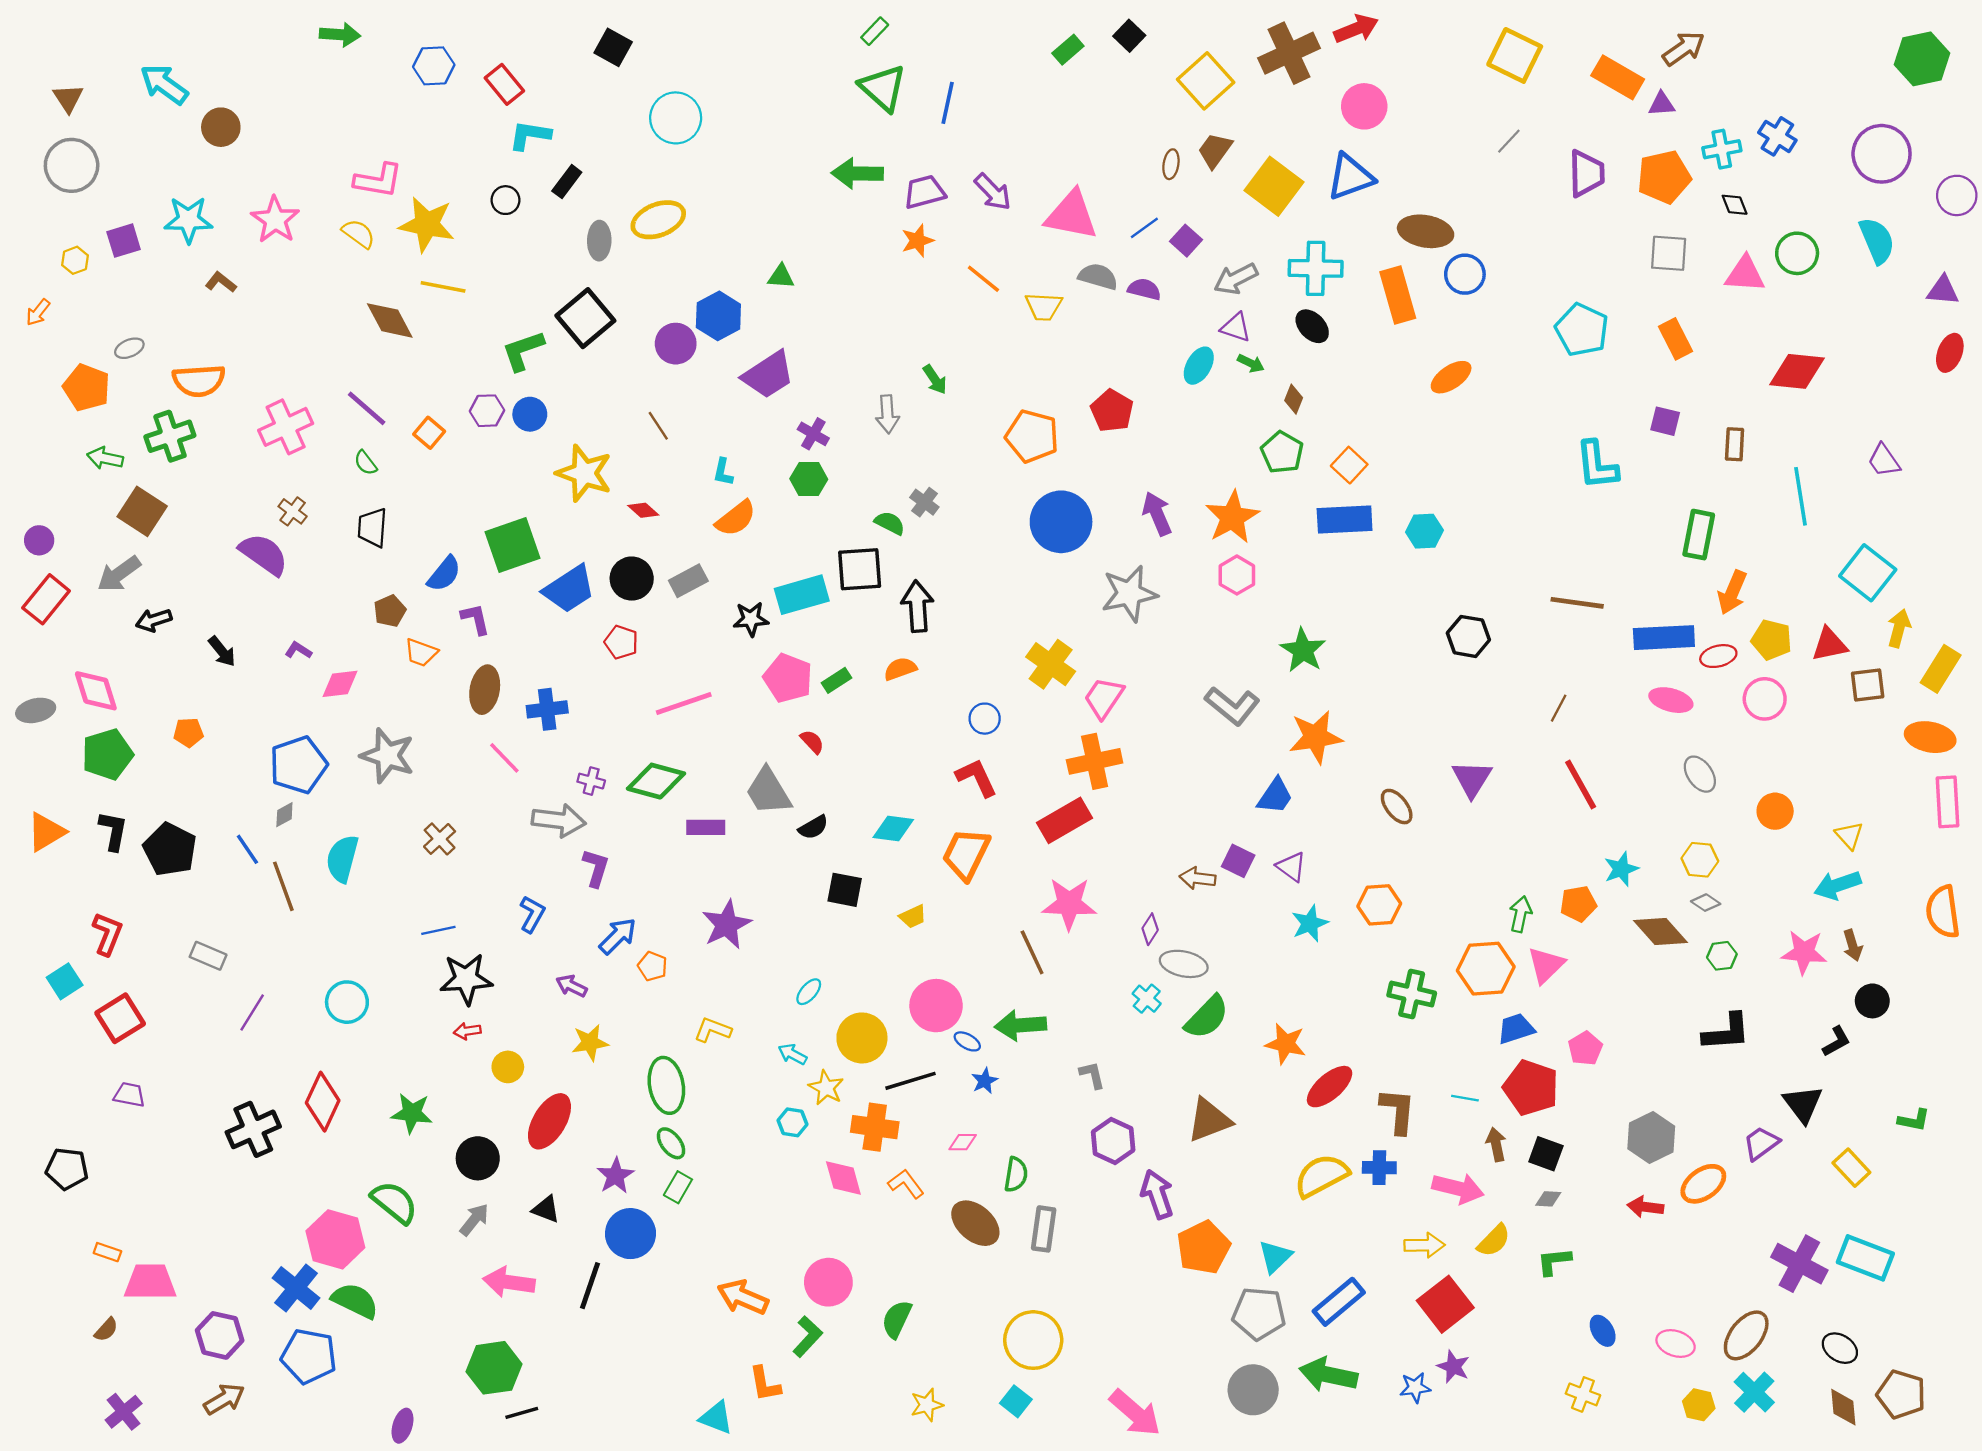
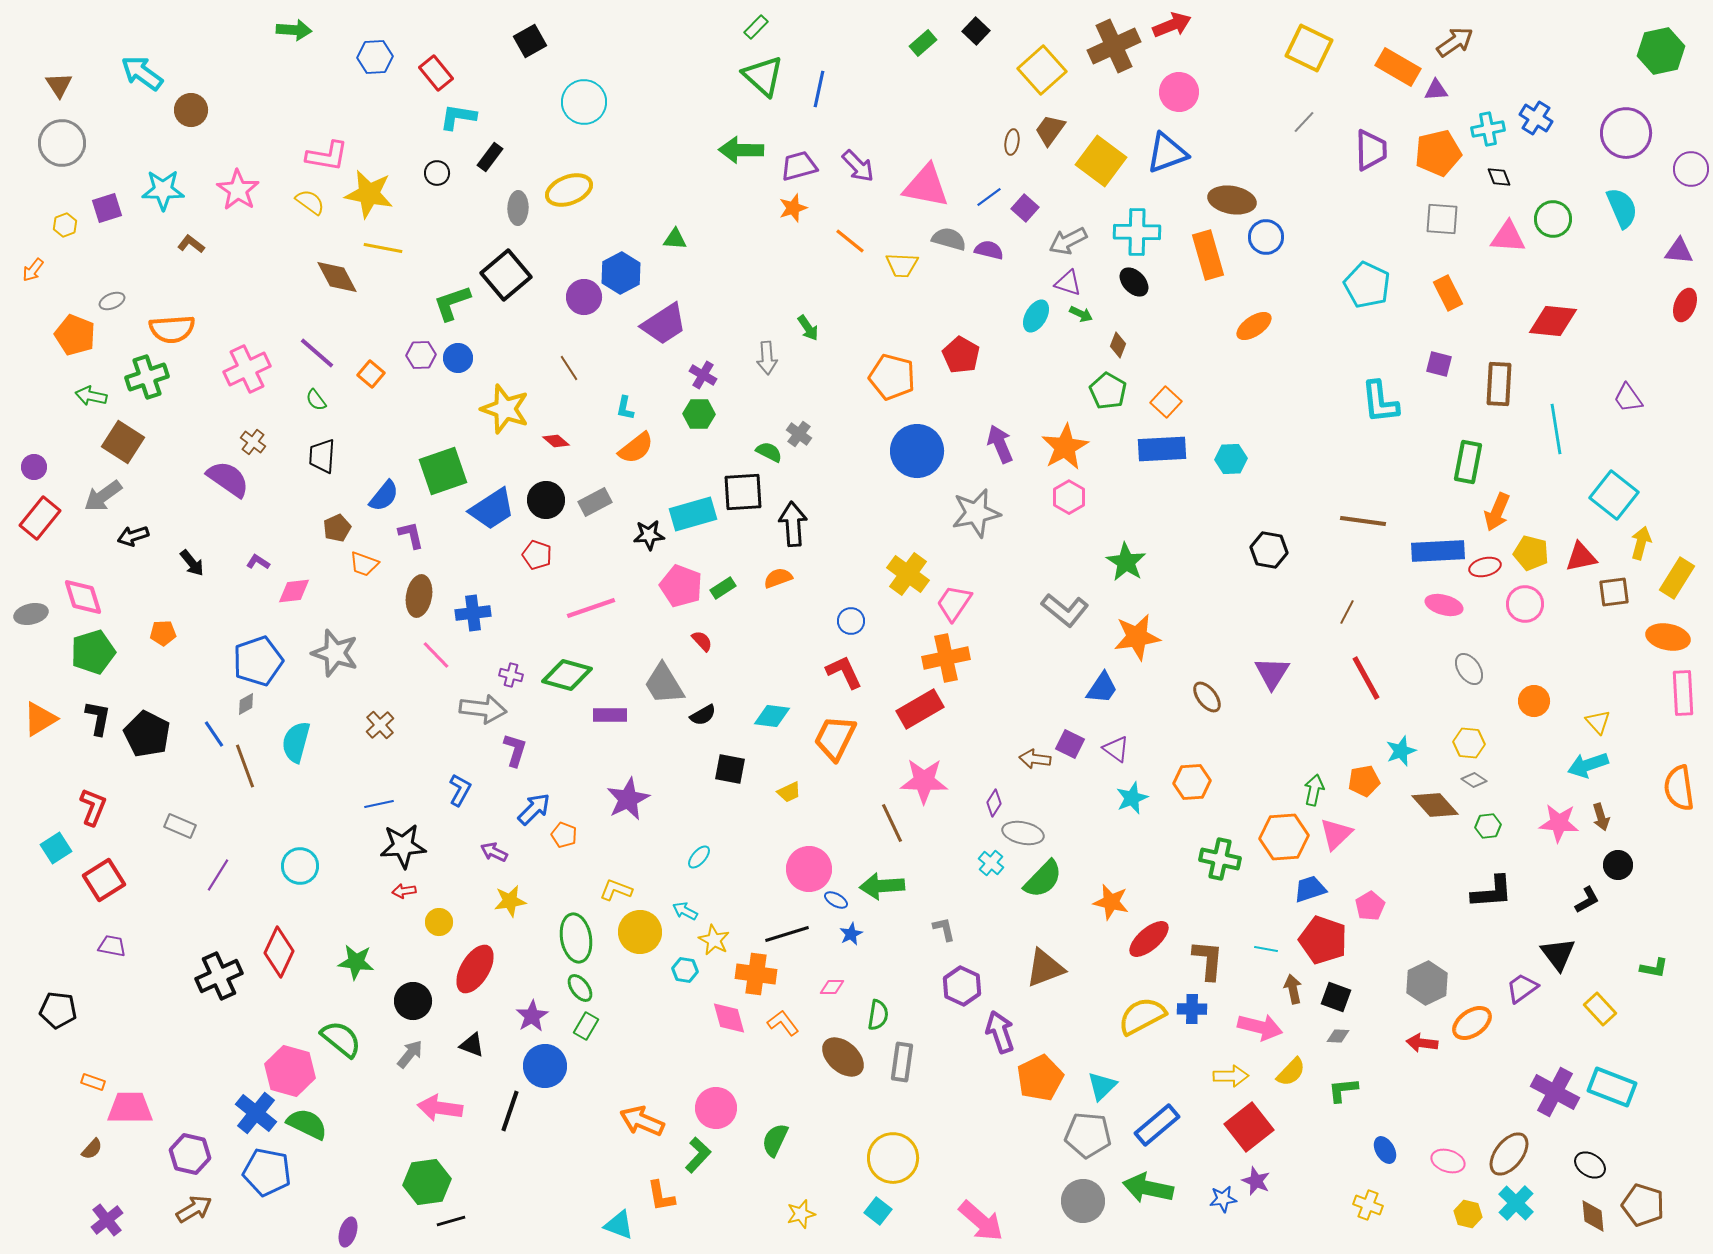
black square: (613, 47) -> (530, 41), turned 32
brown rectangle: (1735, 444) -> (1499, 384), size x1.5
yellow circle: (862, 1038) -> (640, 932), moved

